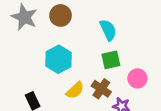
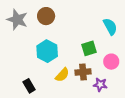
cyan semicircle: (108, 30) -> (110, 26), moved
brown cross: (101, 89) -> (83, 72), turned -35

